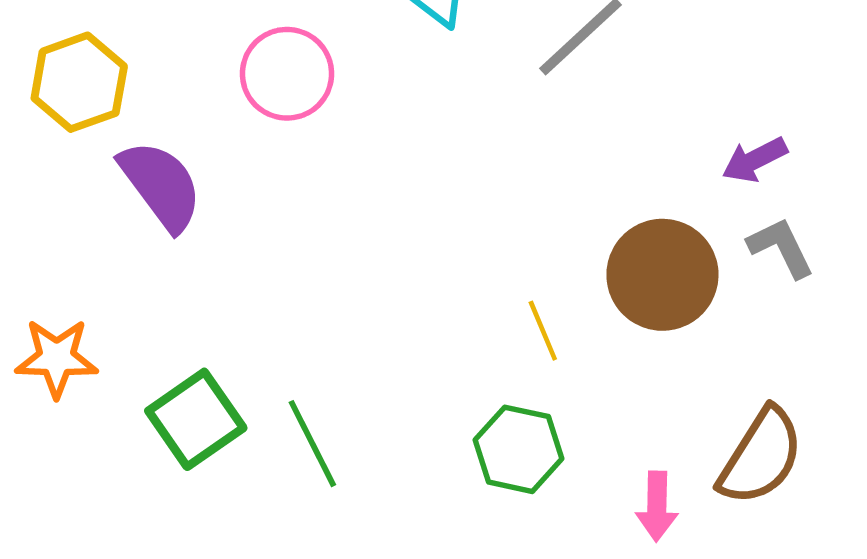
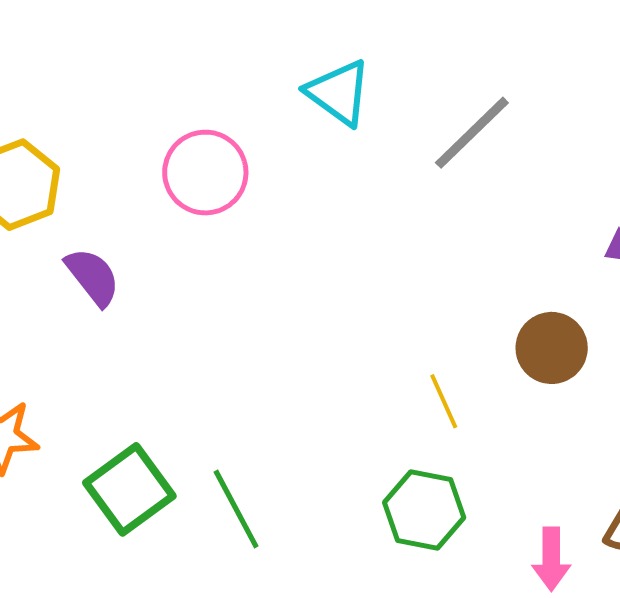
purple semicircle: (161, 185) -> (93, 277), size x0.7
brown circle: (662, 275) -> (552, 348), size x0.7

